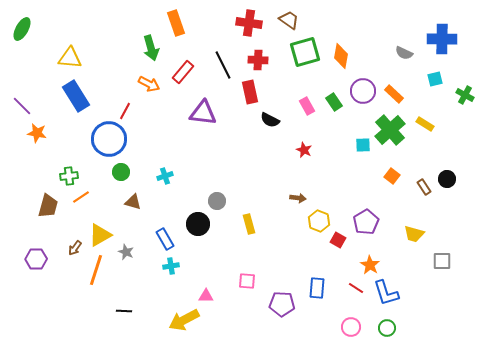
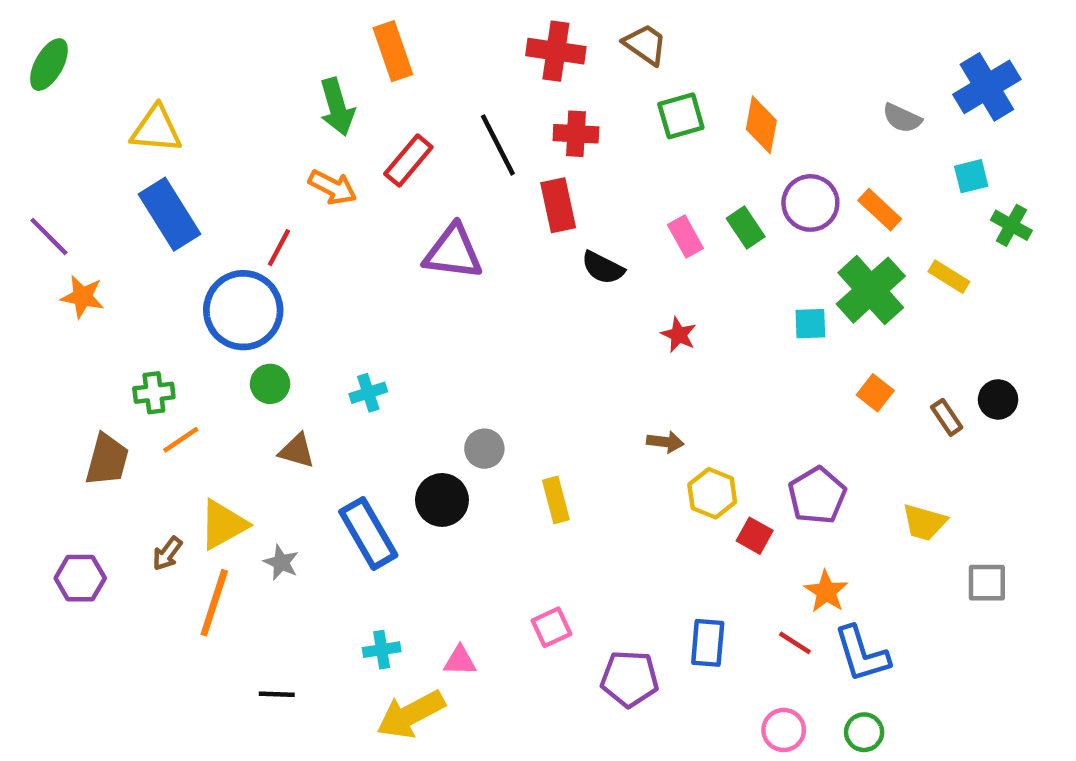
blue cross: (442, 39) -> (987, 87), turned -32
green square: (305, 52) -> (681, 116), size x0.7
green cross: (465, 95) -> (1011, 225), moved
blue rectangle: (165, 239) -> (368, 533), size x1.4
cyan cross: (171, 266) -> (382, 650), moved
pink square: (247, 281) -> (551, 627), turned -30

